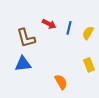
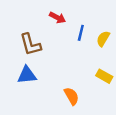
red arrow: (49, 24) -> (57, 18), moved
yellow rectangle: (89, 65) -> (104, 76), turned -40

